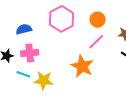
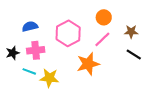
pink hexagon: (62, 19) -> (68, 33), moved
orange star: (82, 66) -> (88, 64), turned 30

